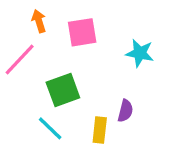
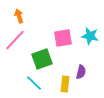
orange arrow: (39, 21) -> (19, 16), moved
pink square: (82, 32) -> (63, 38), moved

